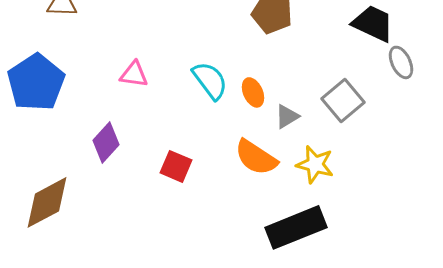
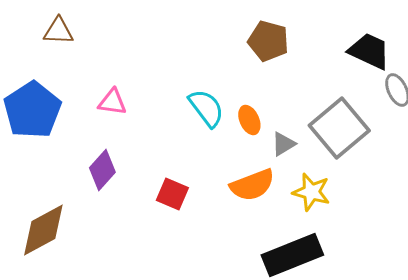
pink triangle: (134, 74) -> (112, 102), moved
gray square: (343, 100) -> (339, 128), size x1.4
orange semicircle: (256, 157) -> (252, 185), turned -54

